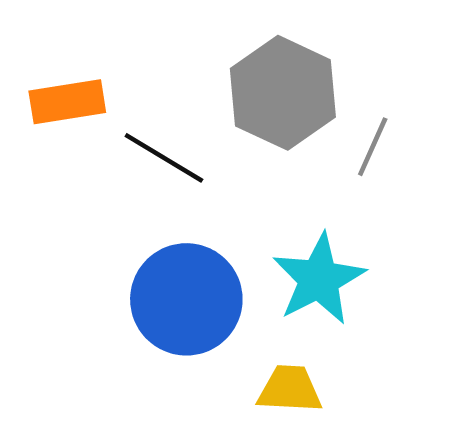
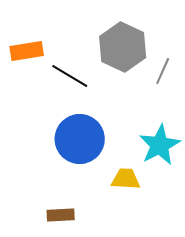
cyan star: (319, 279) -> (160, 145), moved

